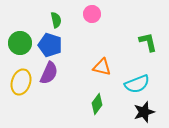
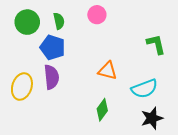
green circle: (20, 43) -> (27, 22), moved
purple semicircle: (49, 73) -> (52, 77), turned -30

